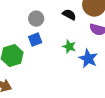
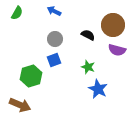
blue star: (88, 59) -> (98, 89), moved

